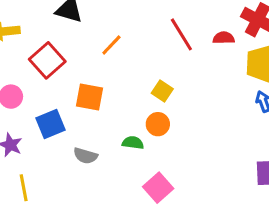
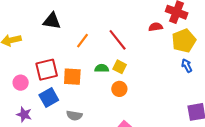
red line: (181, 34) -> (118, 40), moved
red square: (47, 60) -> (47, 70), moved, turned 35
green semicircle: (133, 143) -> (102, 68), moved

